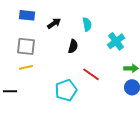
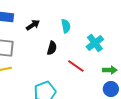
red line: (91, 74) -> (76, 66), moved

